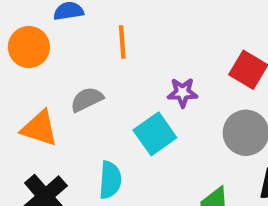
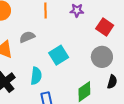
purple star: (182, 92) -> (77, 10), moved

